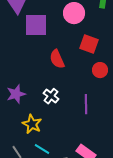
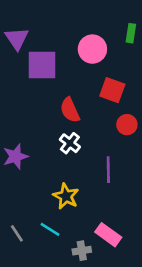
white cross: (51, 96) -> (70, 143), moved
yellow star: (32, 124) -> (66, 196), moved

